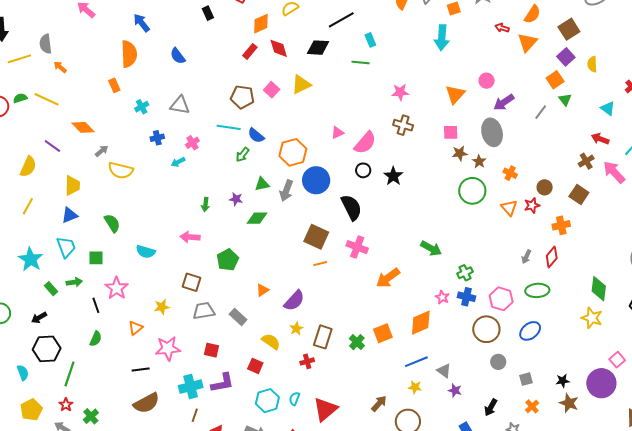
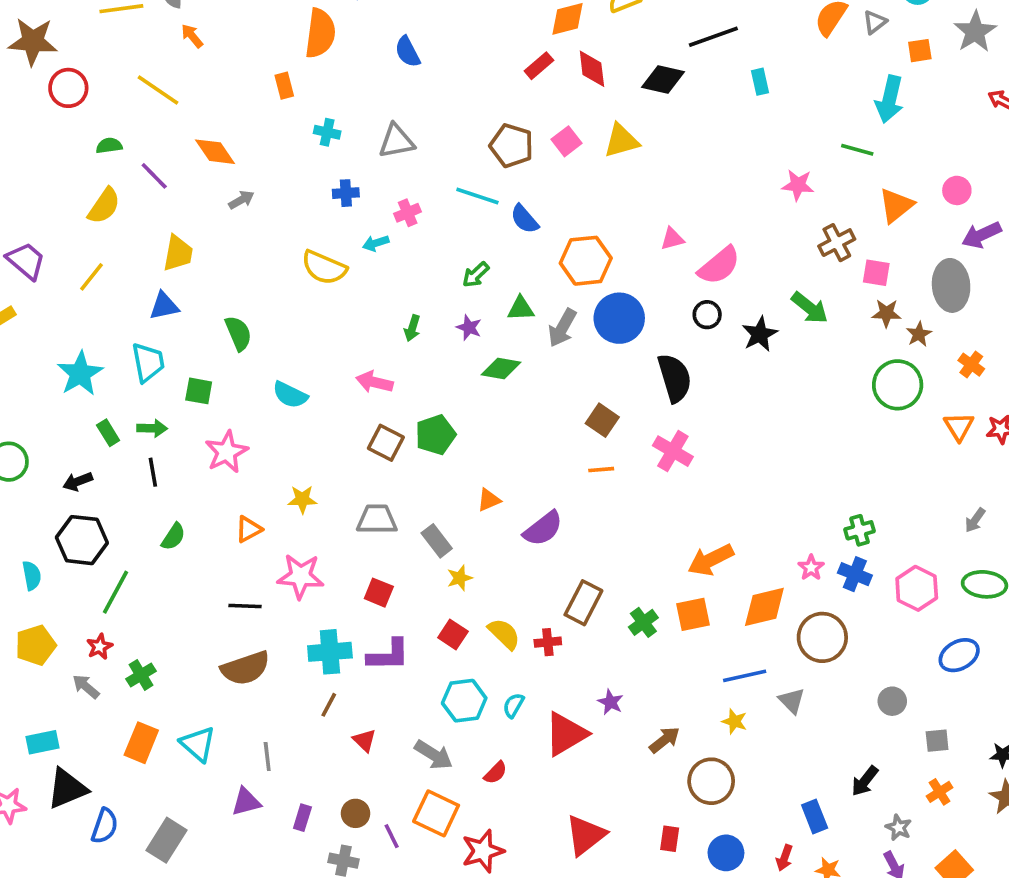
green line: (361, 63) -> (857, 150), moved
green semicircle: (20, 98) -> (109, 146), moved
gray triangle: (180, 105) -> (396, 141), turned -30
cyan cross: (142, 107) -> (327, 132), turned 32
brown cross: (403, 125) -> (837, 243), moved, turned 36
green arrow: (243, 155) -> (476, 275), moved
yellow semicircle: (121, 170) -> (324, 268), moved
brown square: (316, 237) -> (602, 420), size x0.7
green arrow: (431, 248) -> (810, 308), moved
orange arrow: (388, 278) -> (711, 560), moved
brown square: (192, 282) -> (386, 443), moved
black line: (96, 305) -> (153, 472), moved
yellow star: (296, 329) -> (460, 578), moved
brown circle: (486, 329) -> (822, 637), moved
yellow semicircle: (271, 341) -> (504, 634), moved
purple star: (455, 390) -> (610, 702), moved

